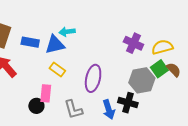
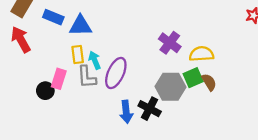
cyan arrow: (67, 32) -> (95, 60), moved, turned 63
yellow rectangle: (57, 69) -> (78, 54), turned 35
gray L-shape: (73, 110) -> (87, 77), moved

